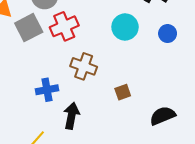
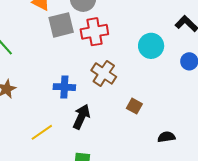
brown square: (123, 92) -> (134, 106), turned 35
black semicircle: (163, 116) -> (166, 137), size x0.7

